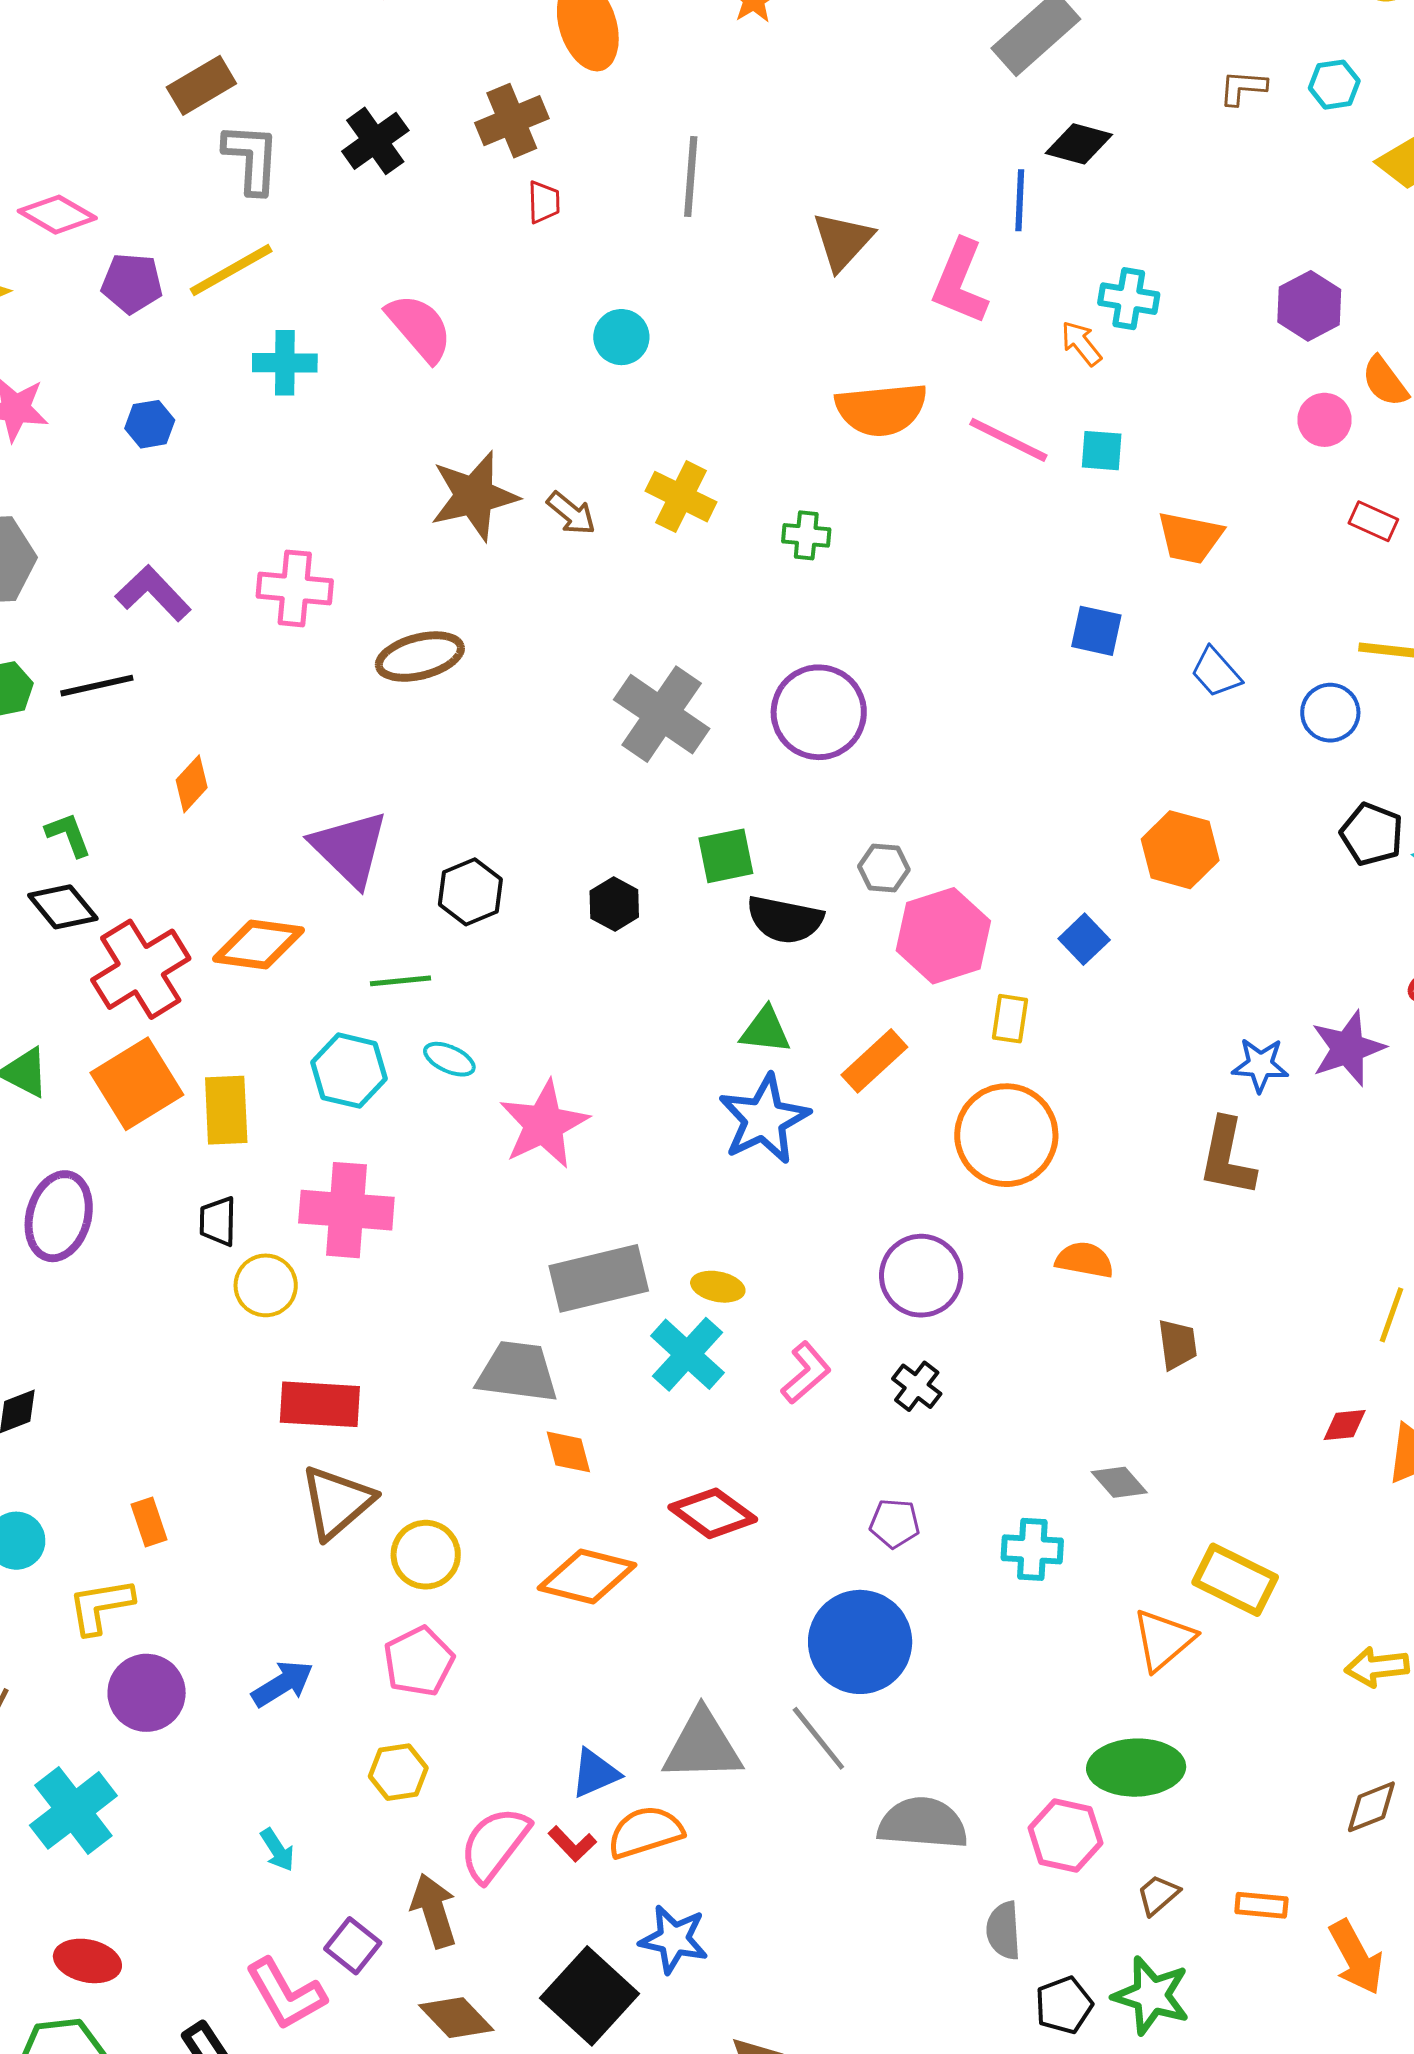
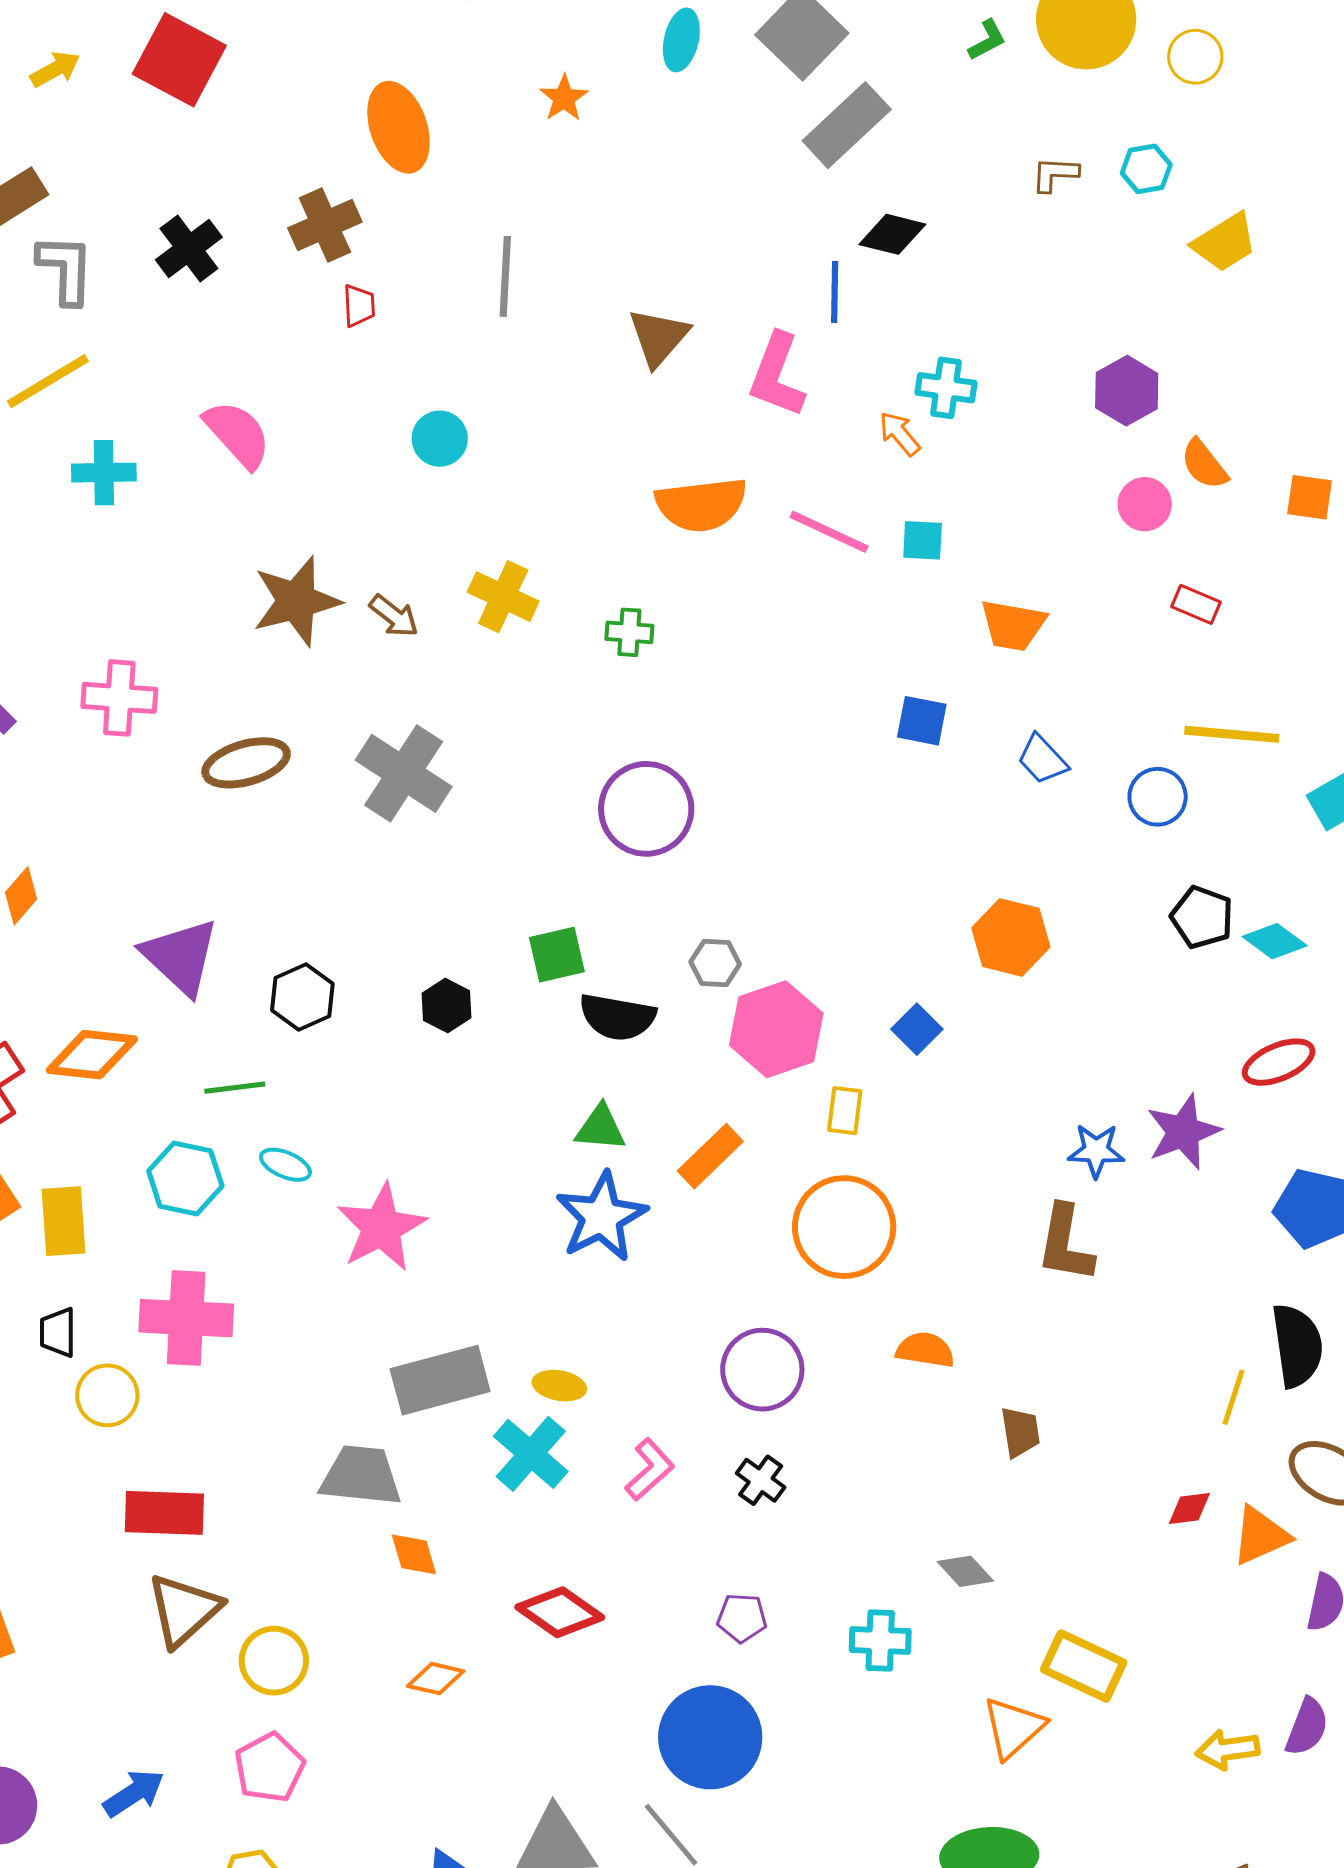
gray cross: (662, 714) -> (404, 773), moved
orange diamond: (587, 1577) -> (436, 1679), size x0.6

